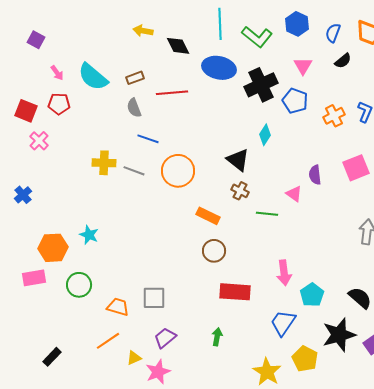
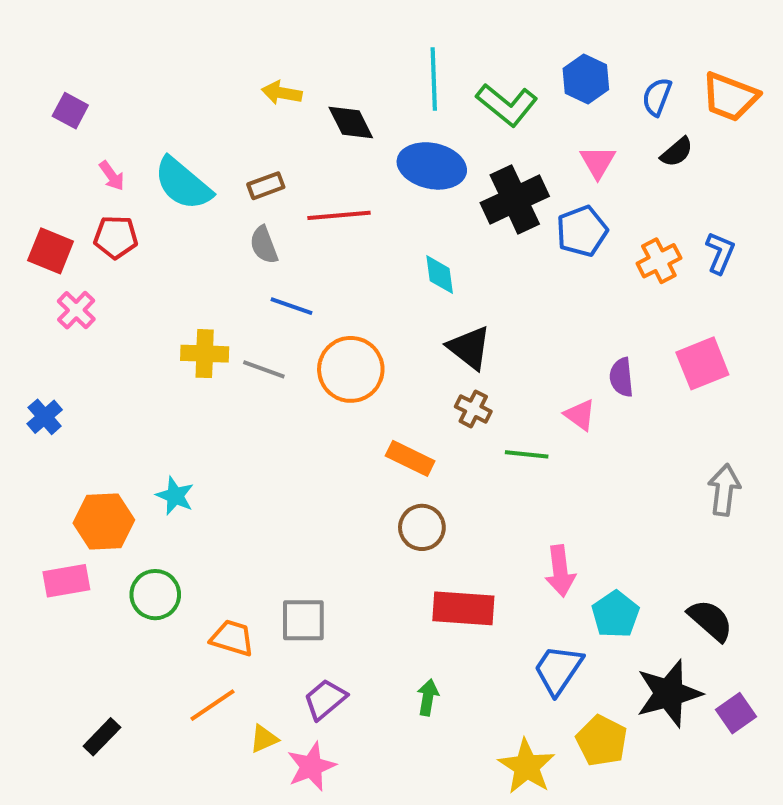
blue pentagon: (295, 101) -> (582, 231), turned 30
cyan diamond: (265, 135) -> (440, 275), moved, turned -40

